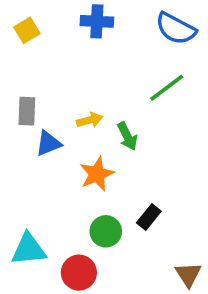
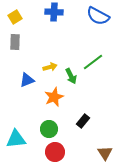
green line: (167, 88) -> (93, 62), moved
gray rectangle: (27, 111) -> (15, 42), moved
green circle: (106, 231) -> (49, 129), moved
red circle: (79, 273) -> (55, 152), moved

